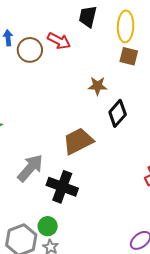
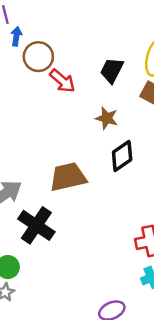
black trapezoid: (88, 17) -> (112, 70), moved
red arrow: (59, 41) -> (62, 81), moved

